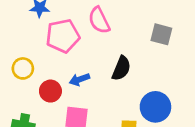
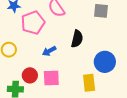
red circle: (50, 91) -> (30, 75), moved

